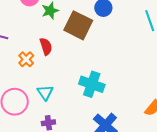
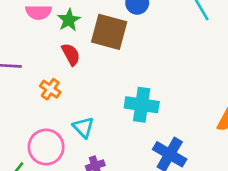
red semicircle: (46, 46) -> (71, 54), moved

